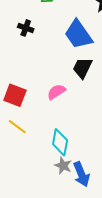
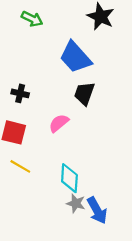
black cross: (26, 28) -> (20, 93), moved

